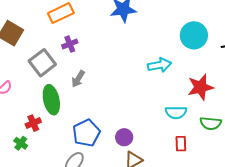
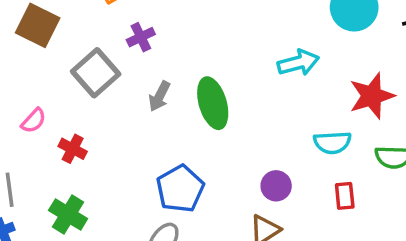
green ellipse: (51, 100) -> (213, 103), moved
red cross: (33, 123) -> (73, 149), moved, turned -35
purple circle: (124, 137) -> (276, 186), moved
green cross: (21, 143) -> (68, 214), size x1.5

